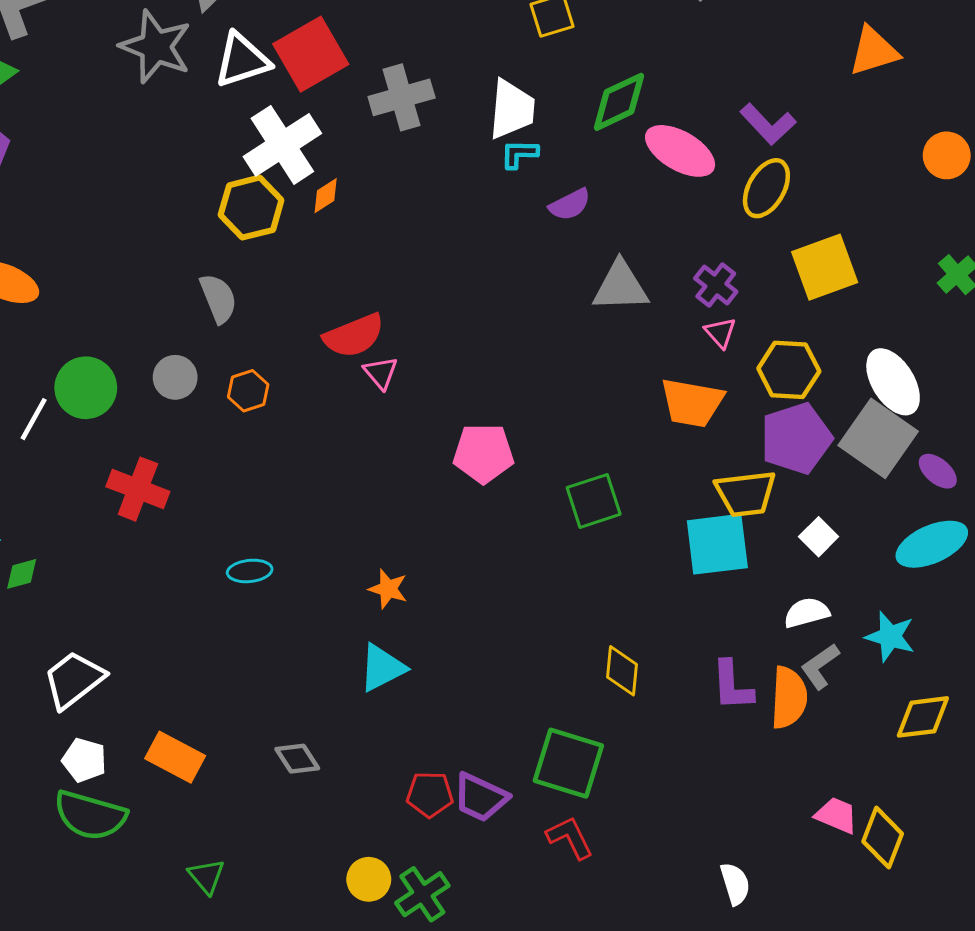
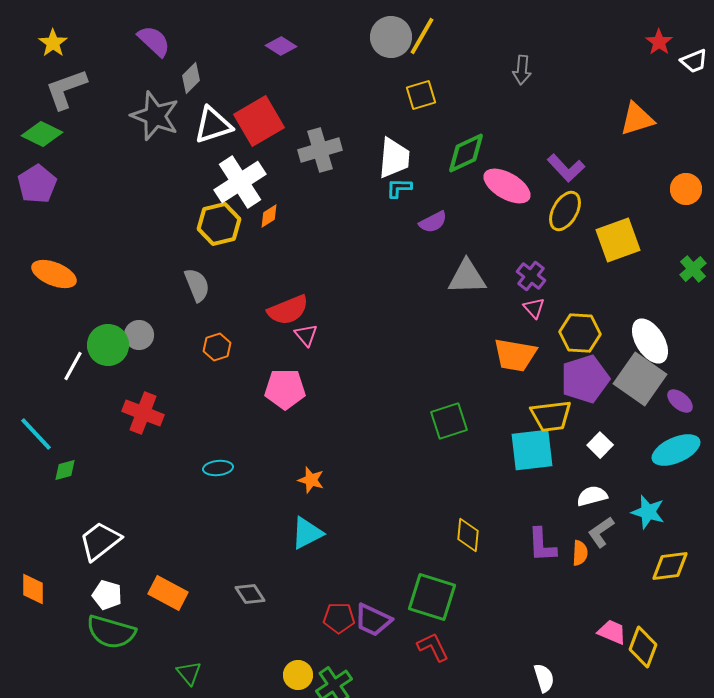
yellow square: (825, 267) -> (618, 240), moved
gray circle: (175, 377) -> (139, 335), moved
pink pentagon: (483, 453) -> (285, 389), moved
orange semicircle: (789, 698) -> (580, 553), size x0.6

